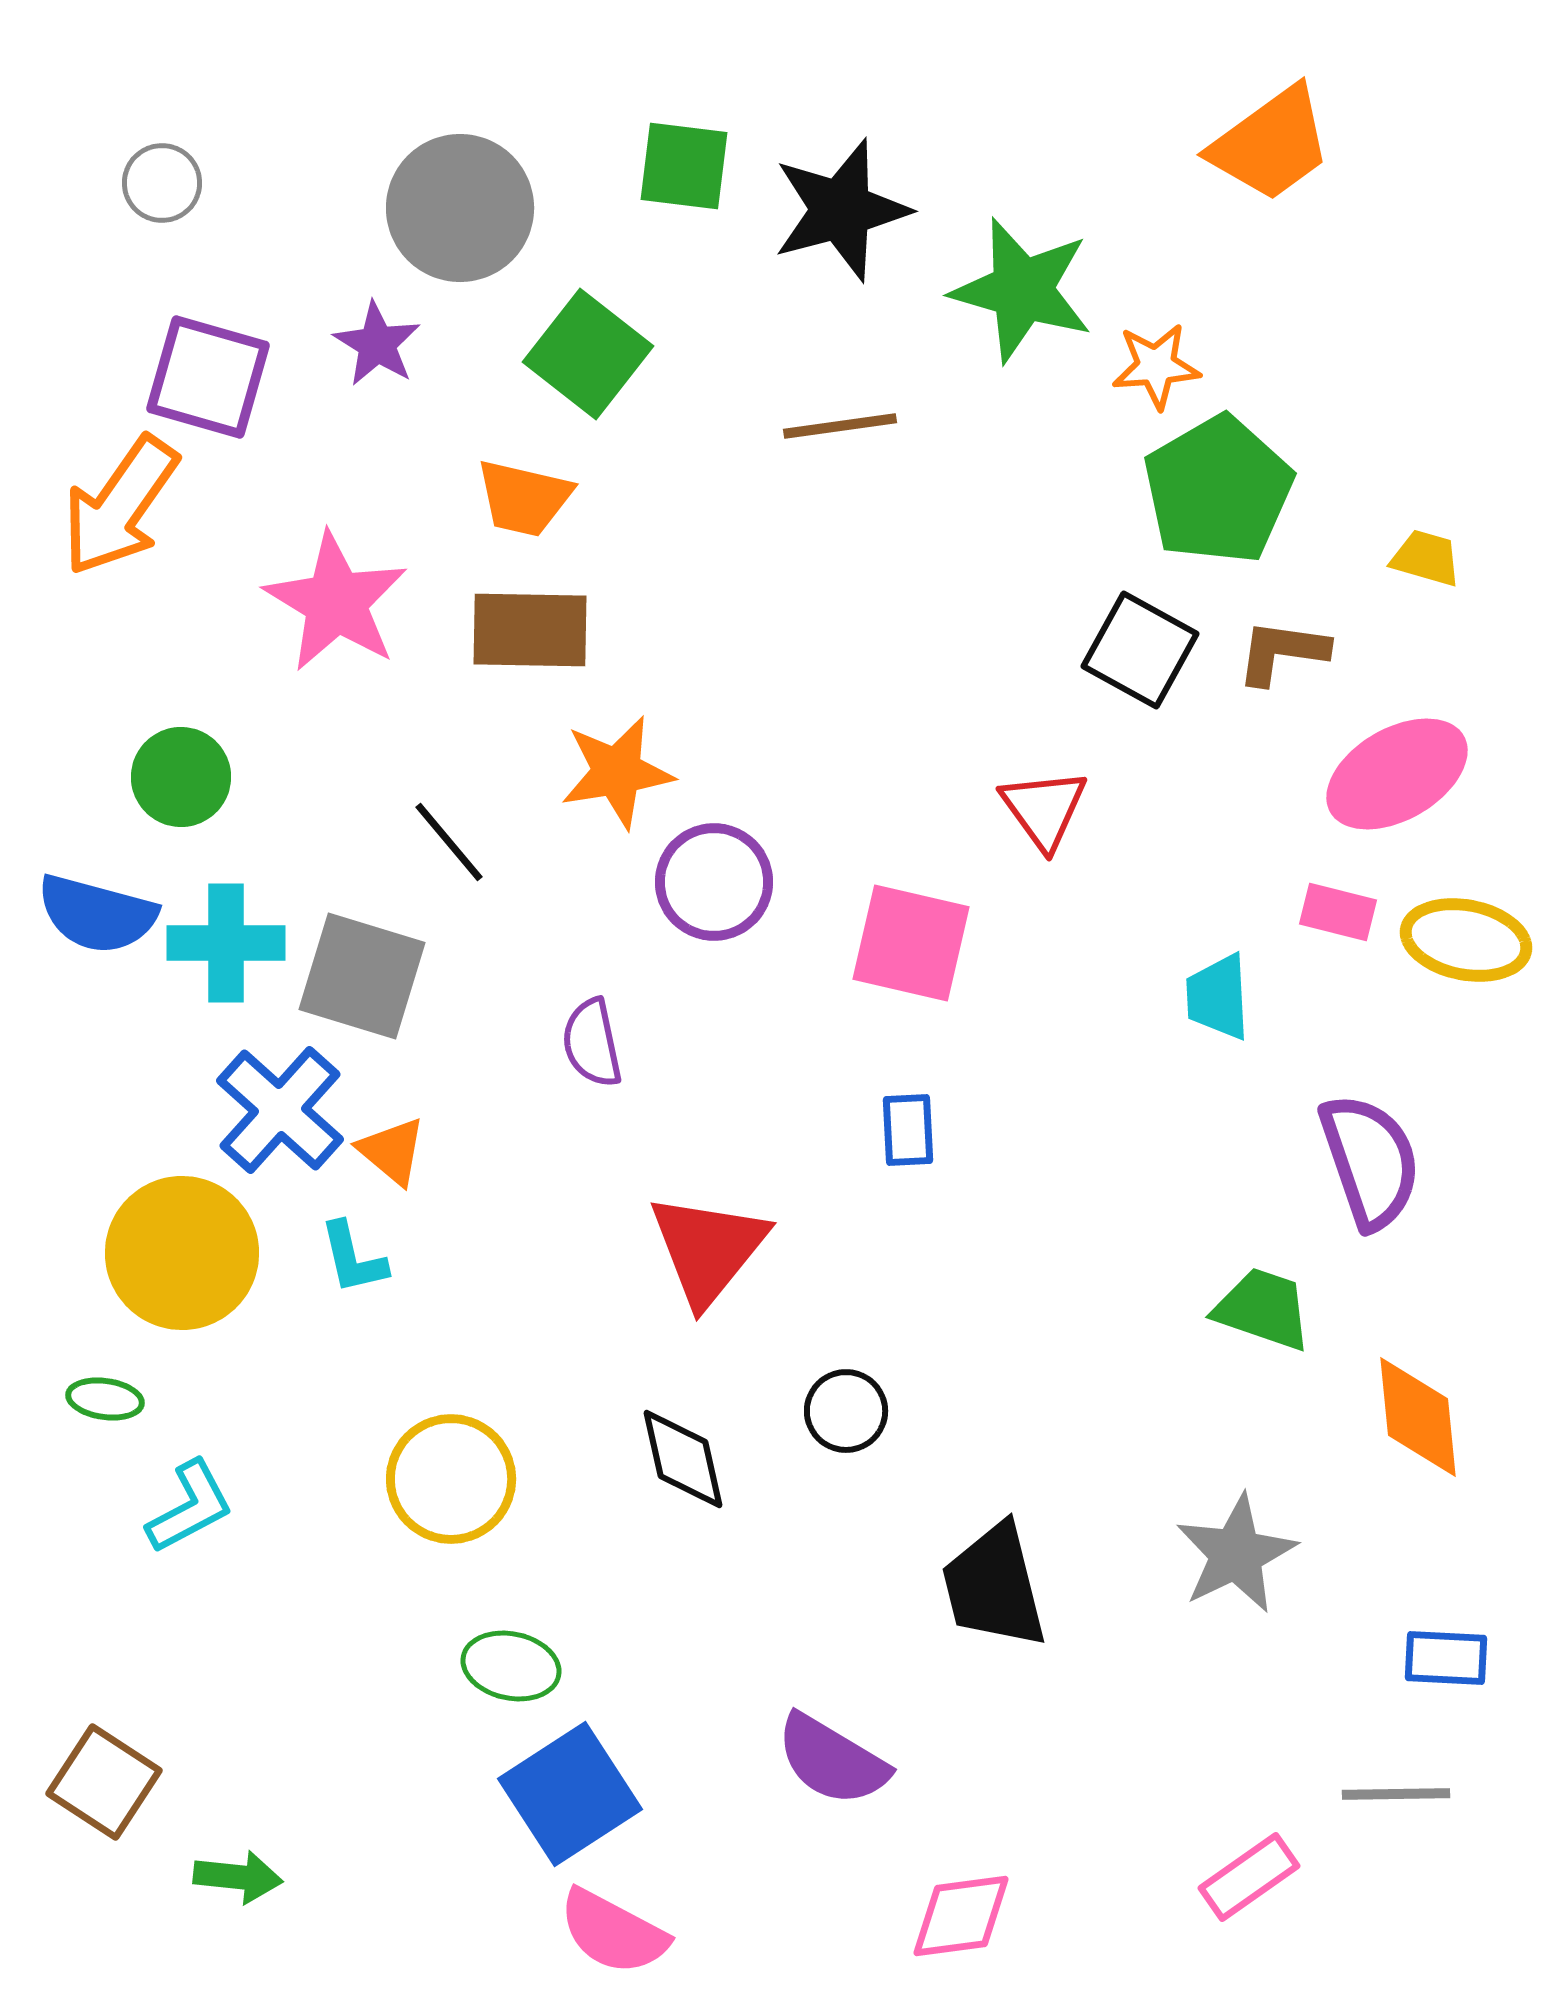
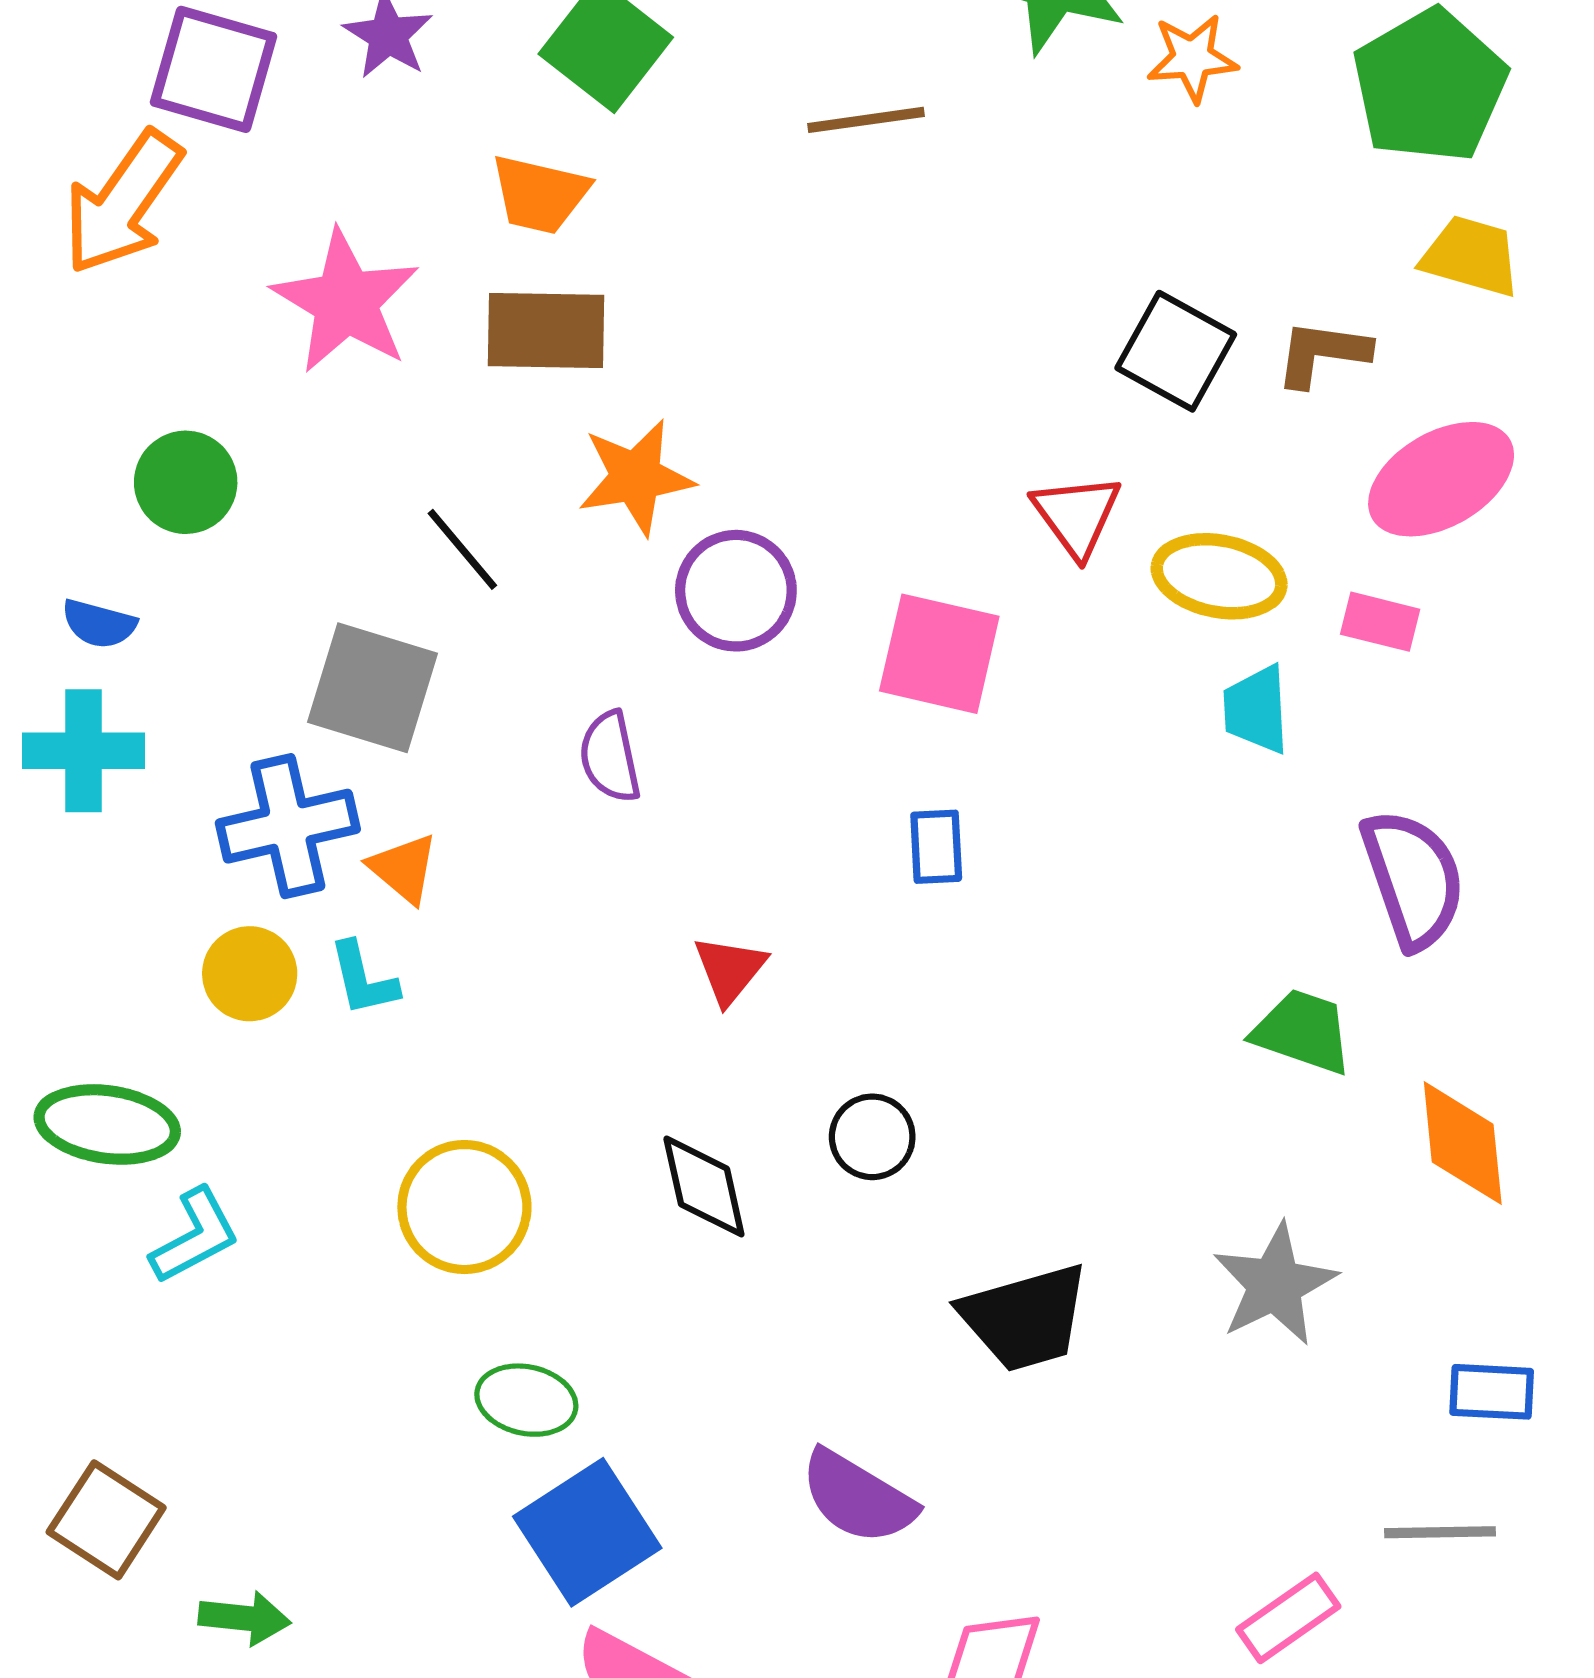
green pentagon: (1218, 490) -> (1430, 86), moved
yellow trapezoid: (1426, 558) -> (1471, 256), size x1.4
blue semicircle: (97, 914) -> (99, 624), size x0.6
yellow ellipse: (1466, 940) -> (1219, 576), moved
cyan cross: (226, 943) -> (83, 751), moved
blue cross: (280, 1110) -> (288, 826), turned 35
red triangle: (708, 1249) -> (730, 970), size x0.6
yellow circle: (182, 1253) -> (250, 974), moved, size x0.6
green ellipse: (105, 1399) -> (107, 1124), size x1.8
black trapezoid: (994, 1586) -> (1025, 1318), turned -92

